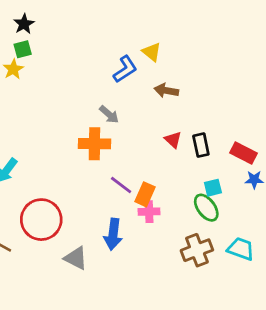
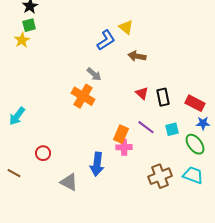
orange cross: (94, 144) -> (83, 96), turned 30
purple line: (121, 185) -> (146, 127), moved
green ellipse: (206, 208) -> (195, 144), moved
red circle: (41, 220) -> (43, 153), size x0.5

